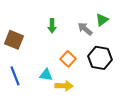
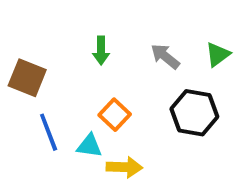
green triangle: (102, 20) -> (218, 54), moved
orange square: (68, 59) -> (115, 115), moved
blue line: (15, 76) -> (49, 132), moved

